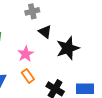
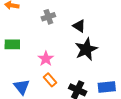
black triangle: (45, 32) -> (79, 26), moved

